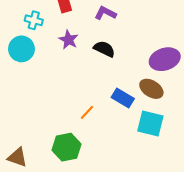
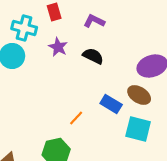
cyan cross: (34, 20) -> (24, 28), size x1.4

